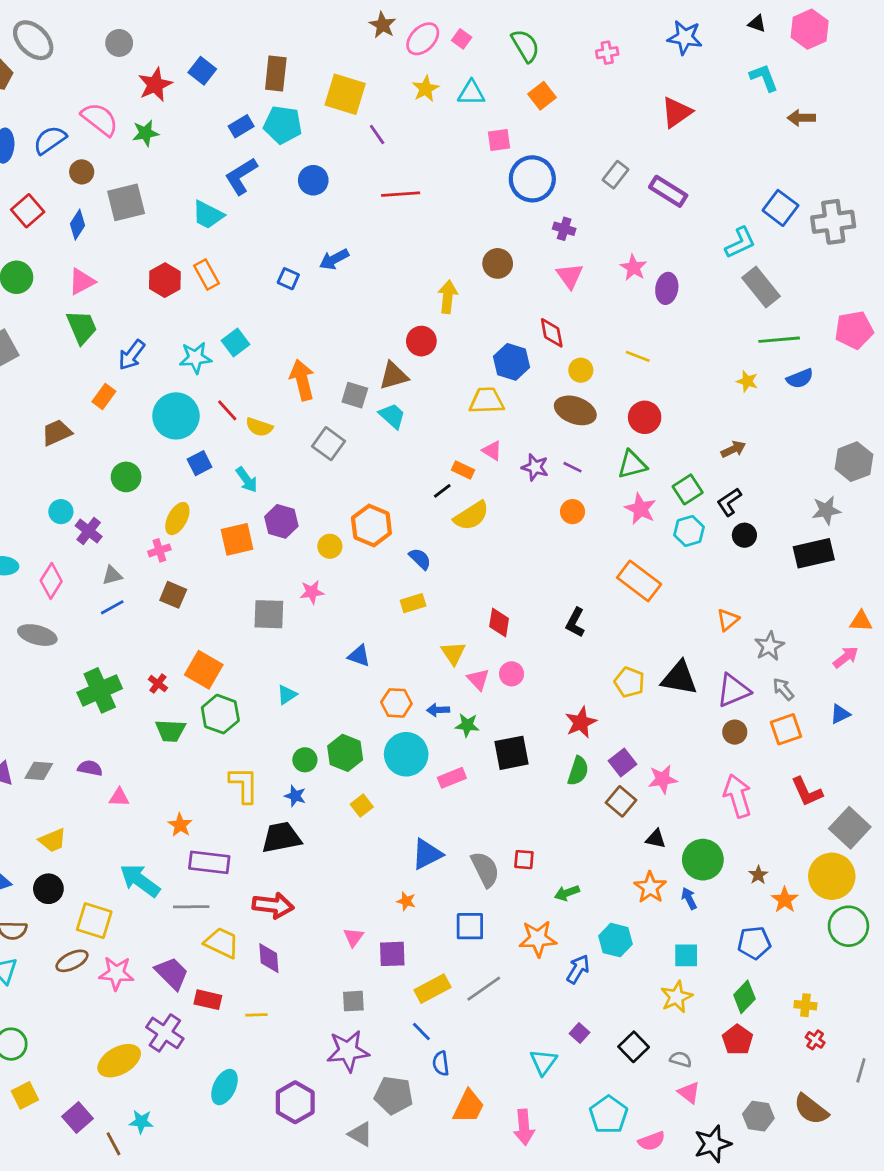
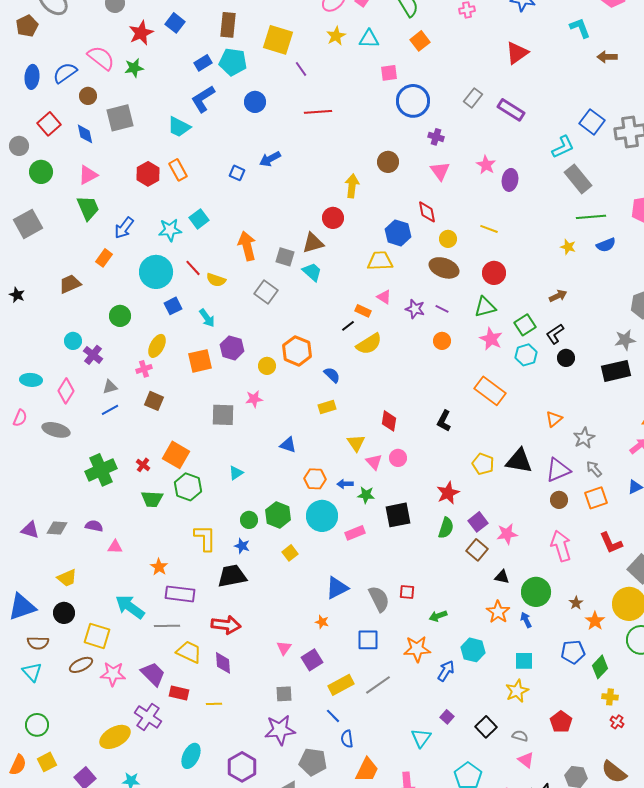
blue diamond: (78, 225) -> (85, 134), turned -45
purple square: (392, 954) -> (312, 660), turned -30
green diamond: (744, 997) -> (600, 667), moved

